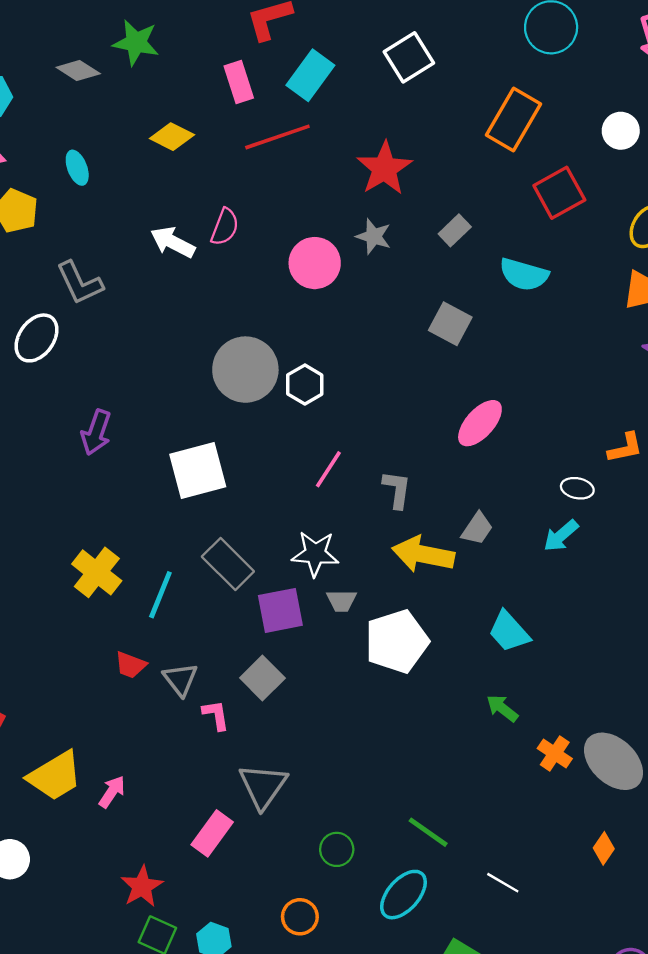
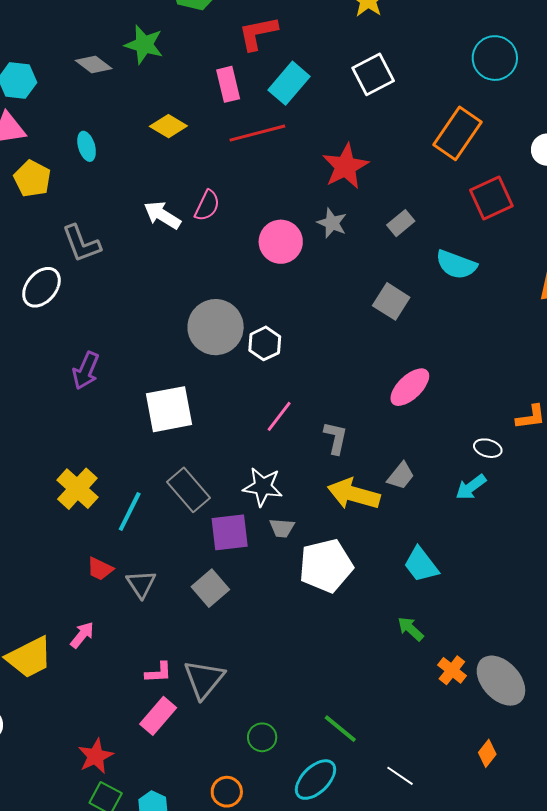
pink L-shape: (216, 715) -> (158, 672), moved, turned 92
pink arrow: (112, 792) -> (82, 635), moved

